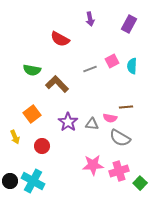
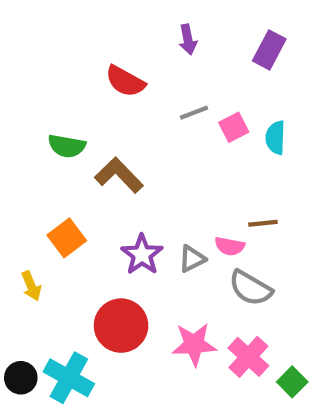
gray line: (90, 69) -> (194, 113), moved
gray triangle: (92, 124) -> (192, 259), turned -32
red circle: (42, 146) -> (121, 326), moved, size x1.6
pink cross: (119, 171) -> (248, 357), turned -30

